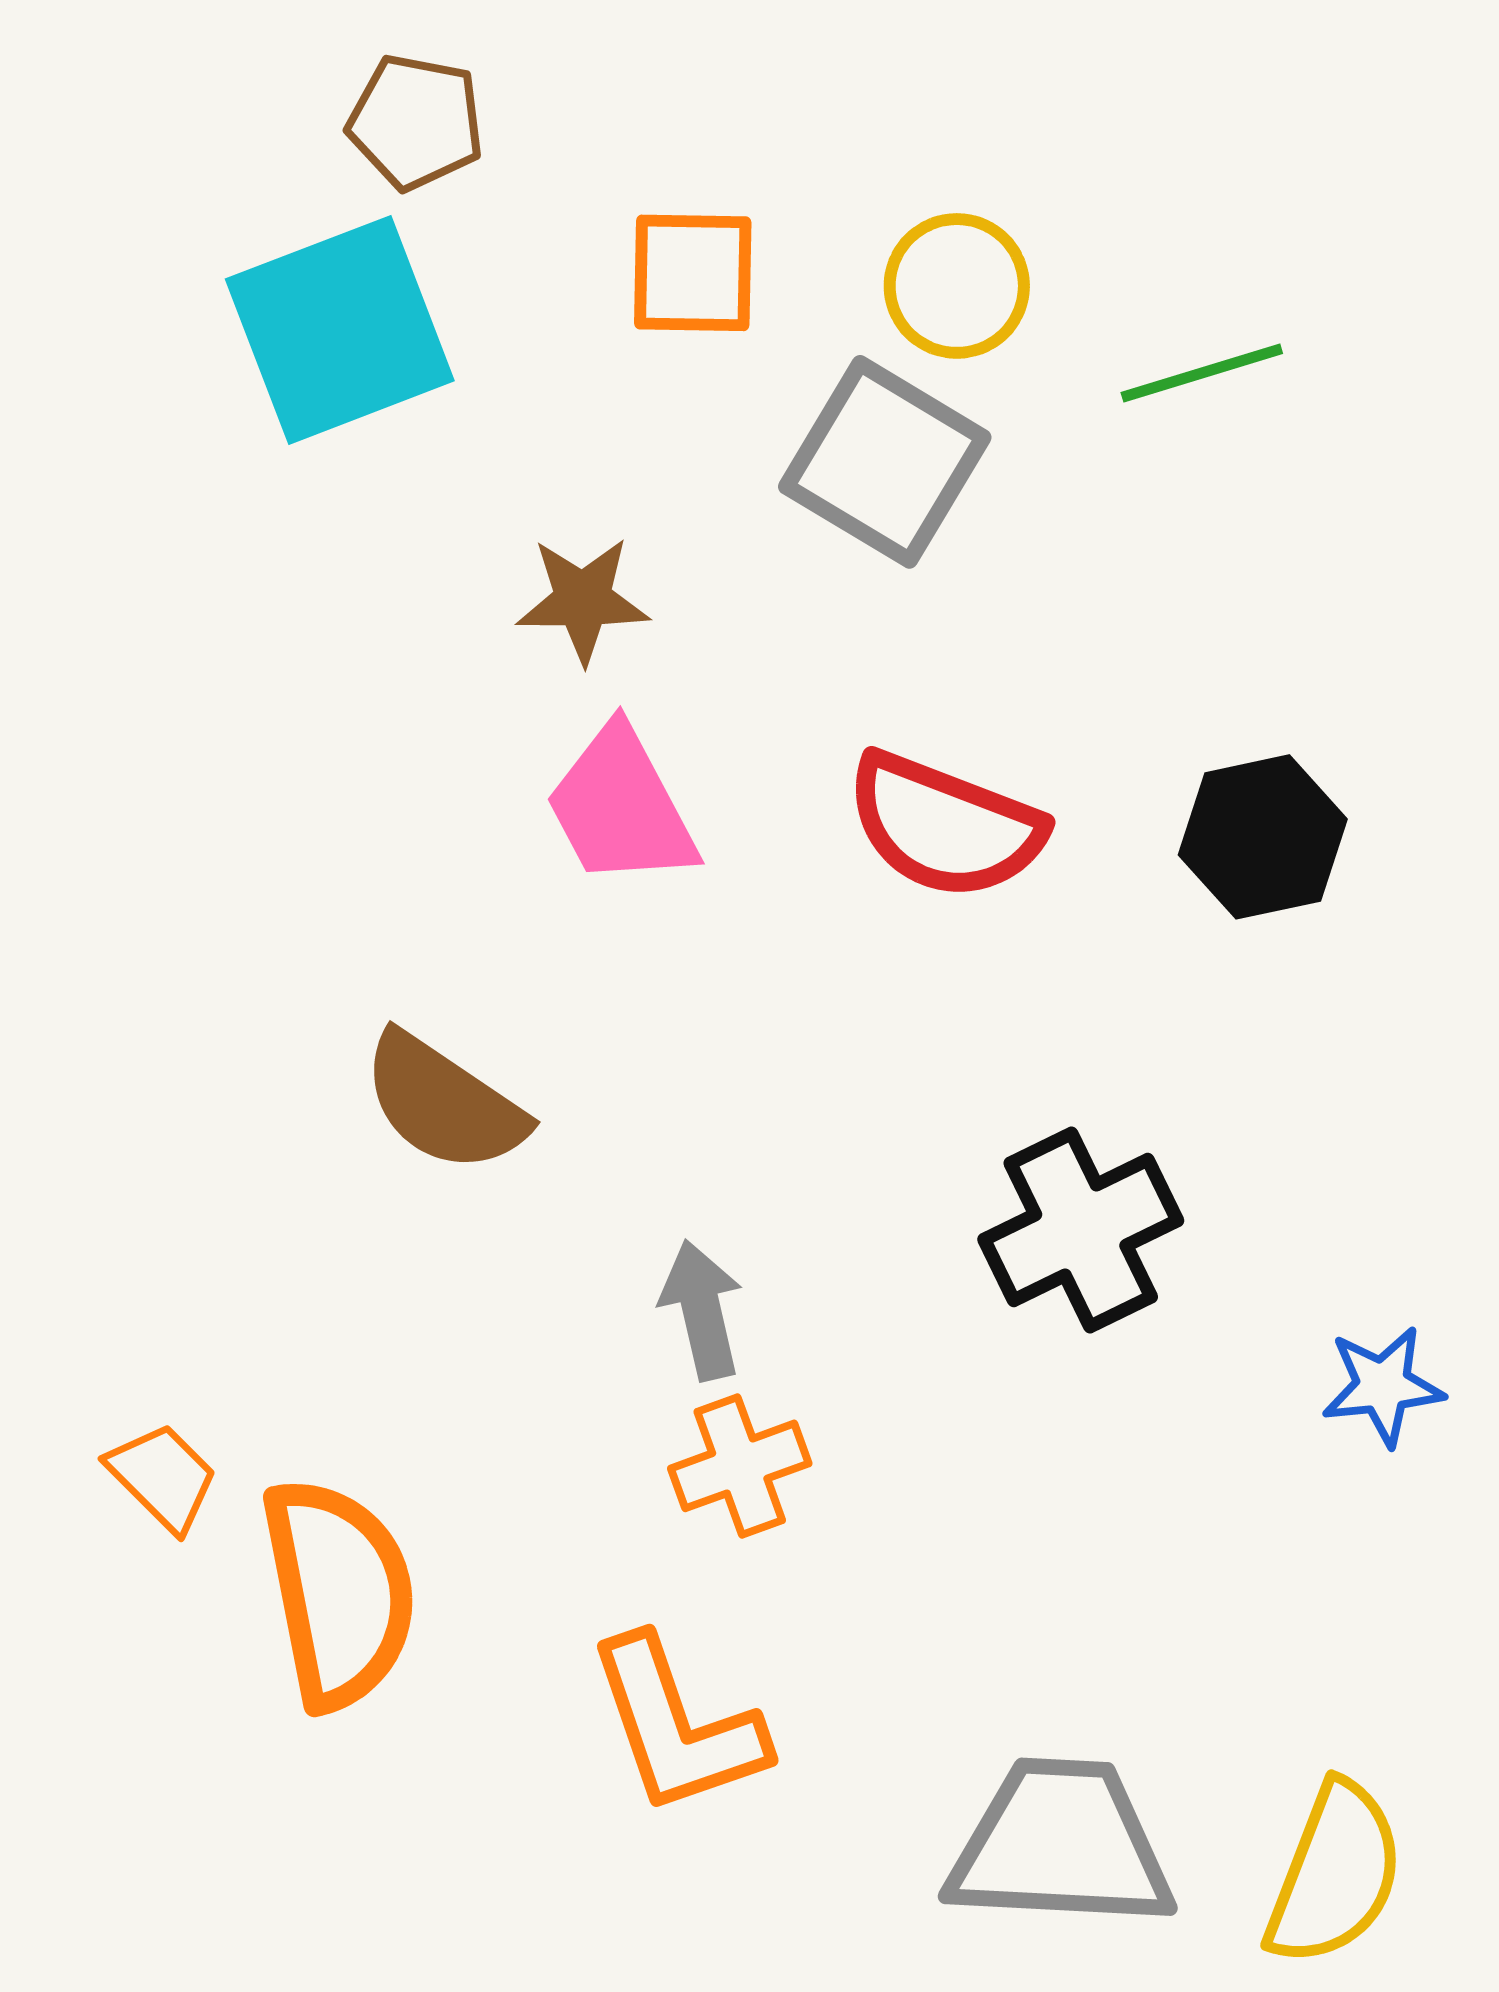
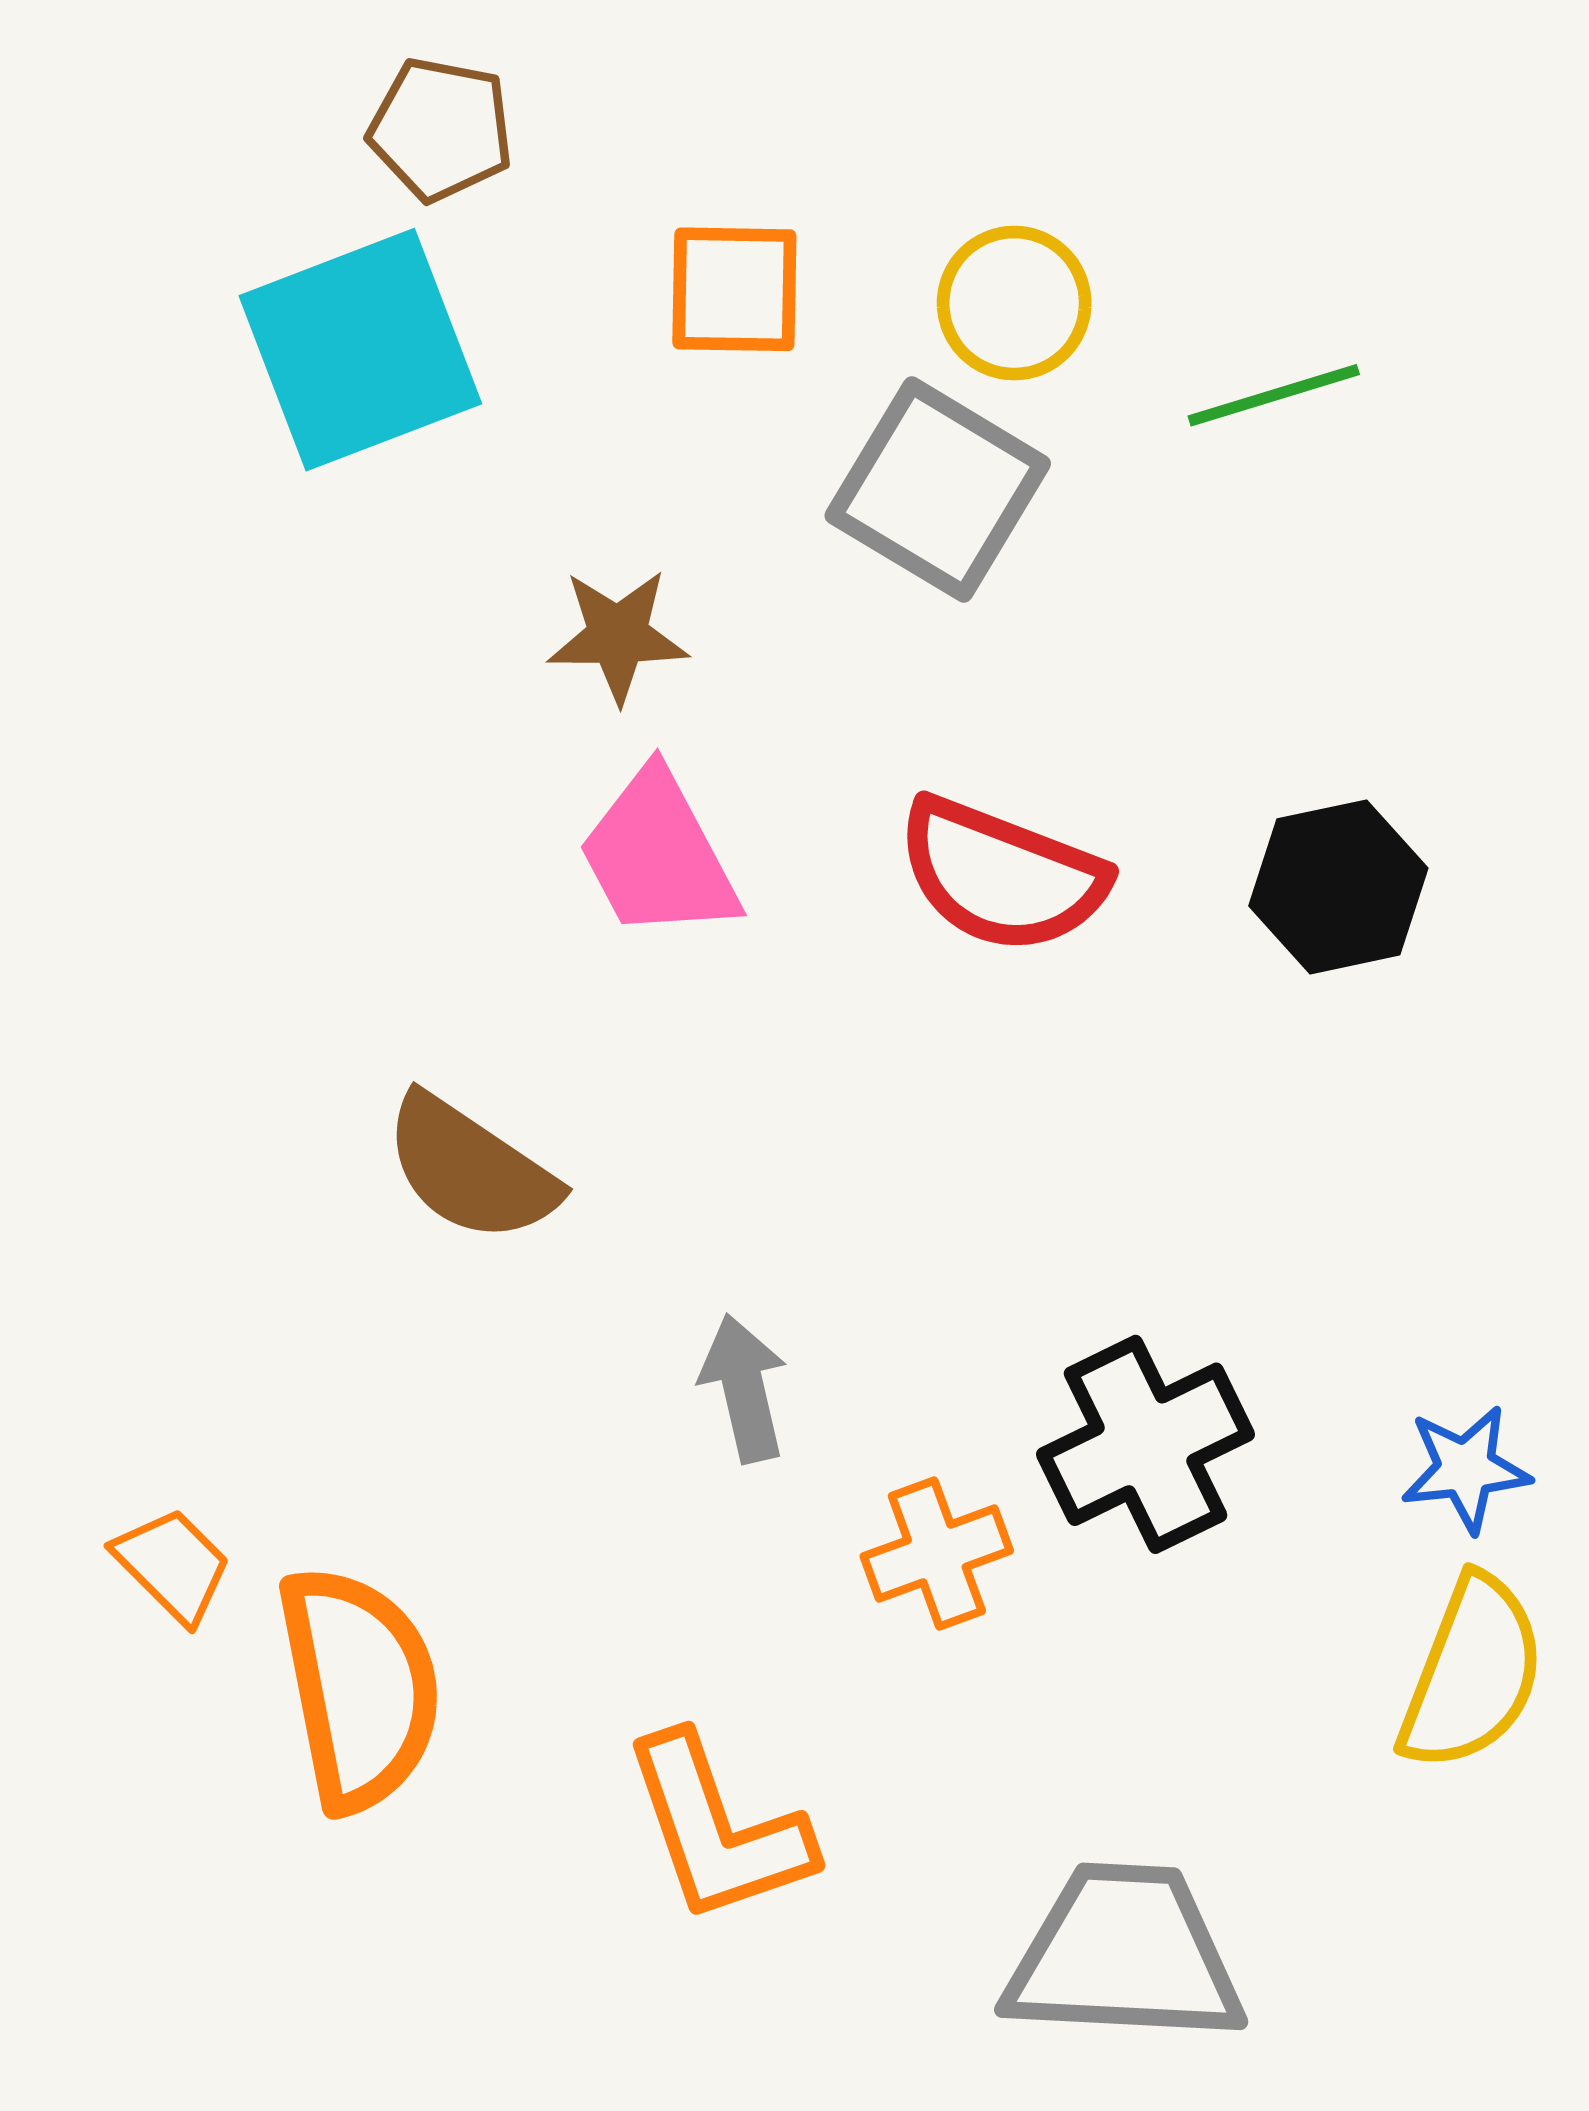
black cross: (1081, 1230) -> (1146, 1444), moved
orange cross: (740, 1466) -> (937, 1554), moved
yellow semicircle: (1335, 1874) -> (1472, 1673), moved

